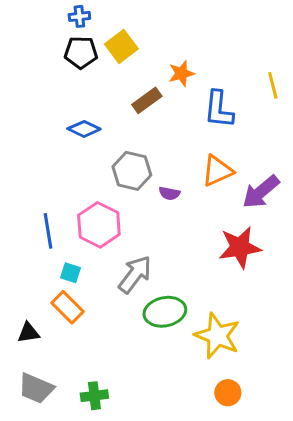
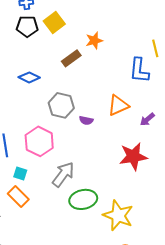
blue L-shape: (219, 109) -> (139, 70), moved
purple arrow: (261, 192) -> (147, 119), size x0.6

